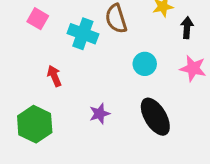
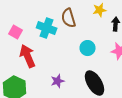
pink square: (38, 19) -> (16, 32), moved
red arrow: (54, 76) -> (28, 56), size x1.6

